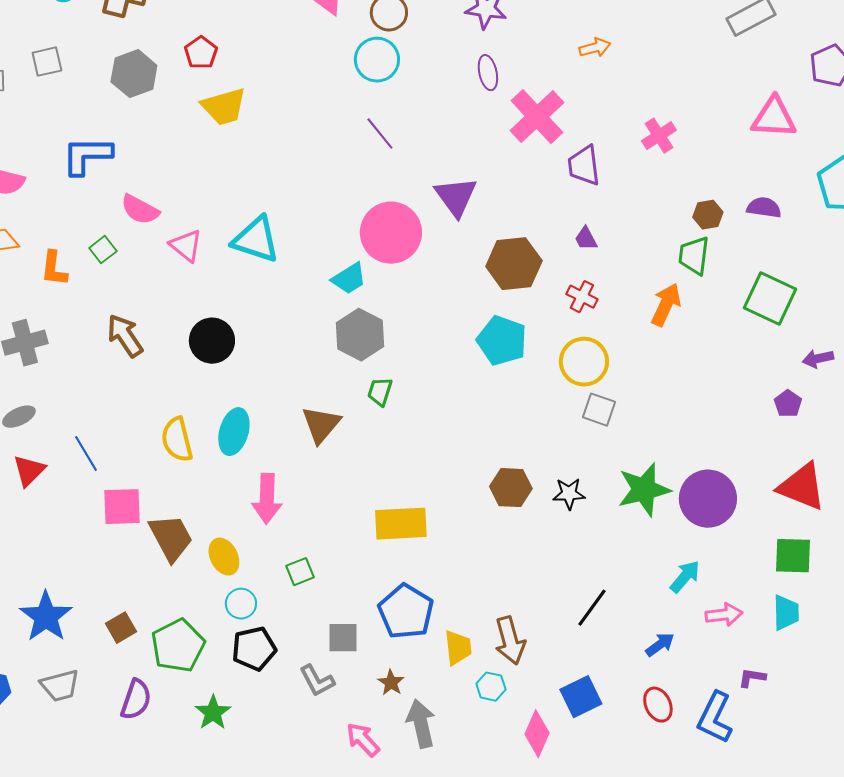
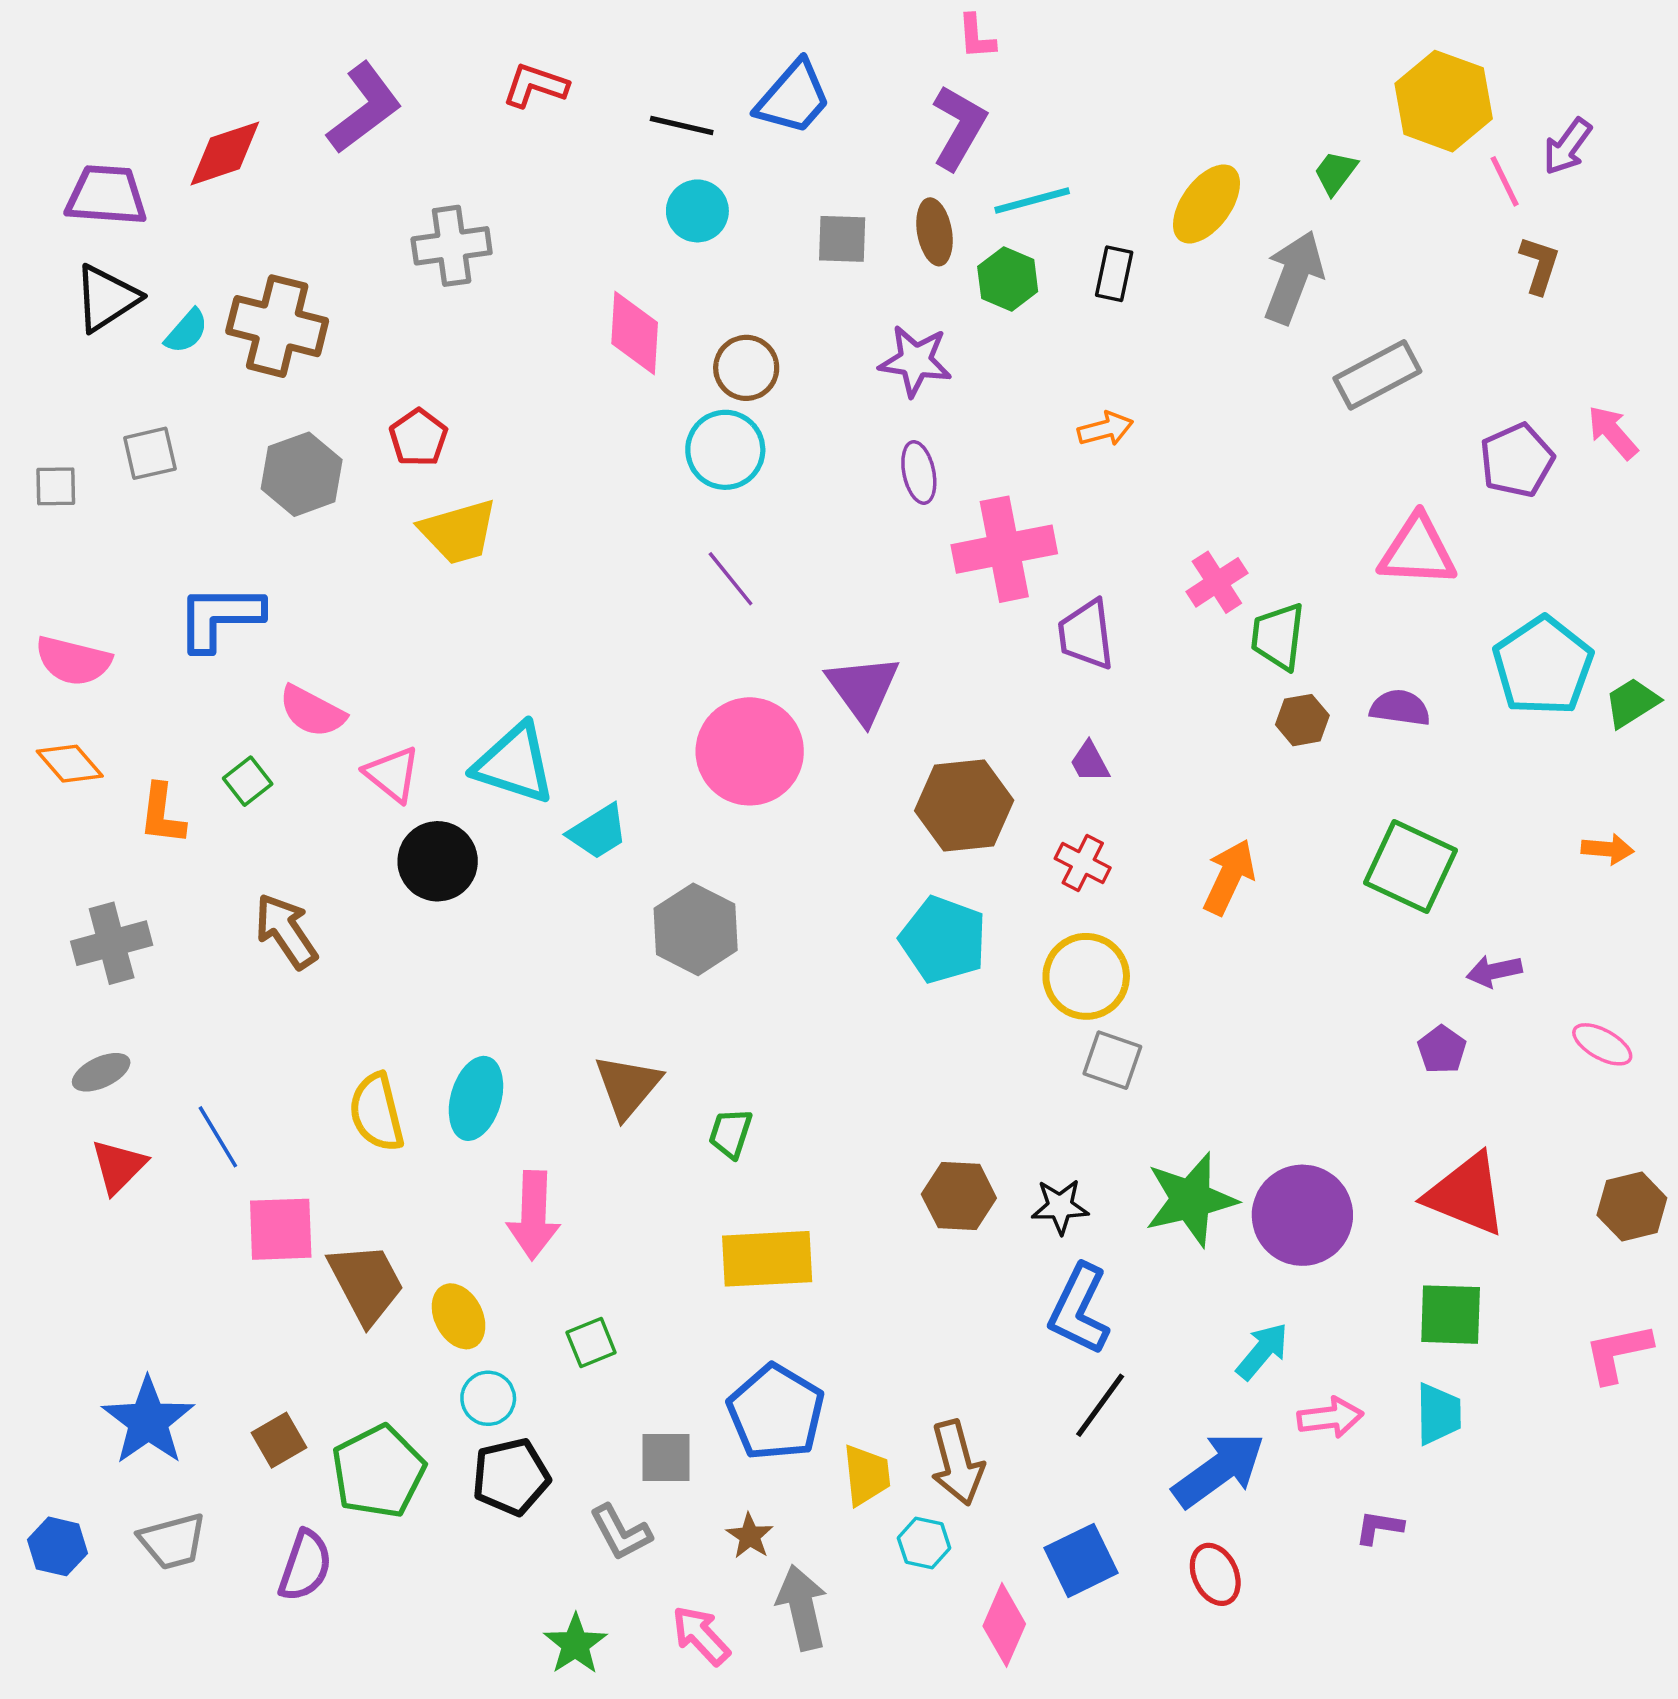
pink cross: (537, 117) -> (1004, 549), turned 32
green trapezoid: (694, 256) -> (1278, 636), moved
cyan trapezoid: (349, 279) -> (598, 832), moved
black circle: (212, 341) -> (438, 861), moved
green trapezoid: (380, 392) -> (731, 1133), moved
blue arrow: (660, 645) -> (1219, 1470), size x1.8
green star: (213, 713) -> (575, 1644), moved
blue L-shape: (715, 718) -> (1079, 1309), moved

